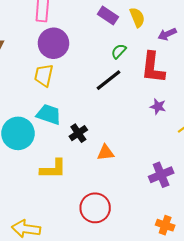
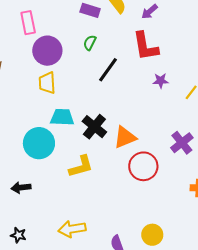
green semicircle: (119, 51) -> (90, 43), moved
black cross: (78, 133) -> (94, 127), size x1.4
orange triangle: (106, 153) -> (125, 137), size x1.4
red circle: (95, 208) -> (143, 166), moved

